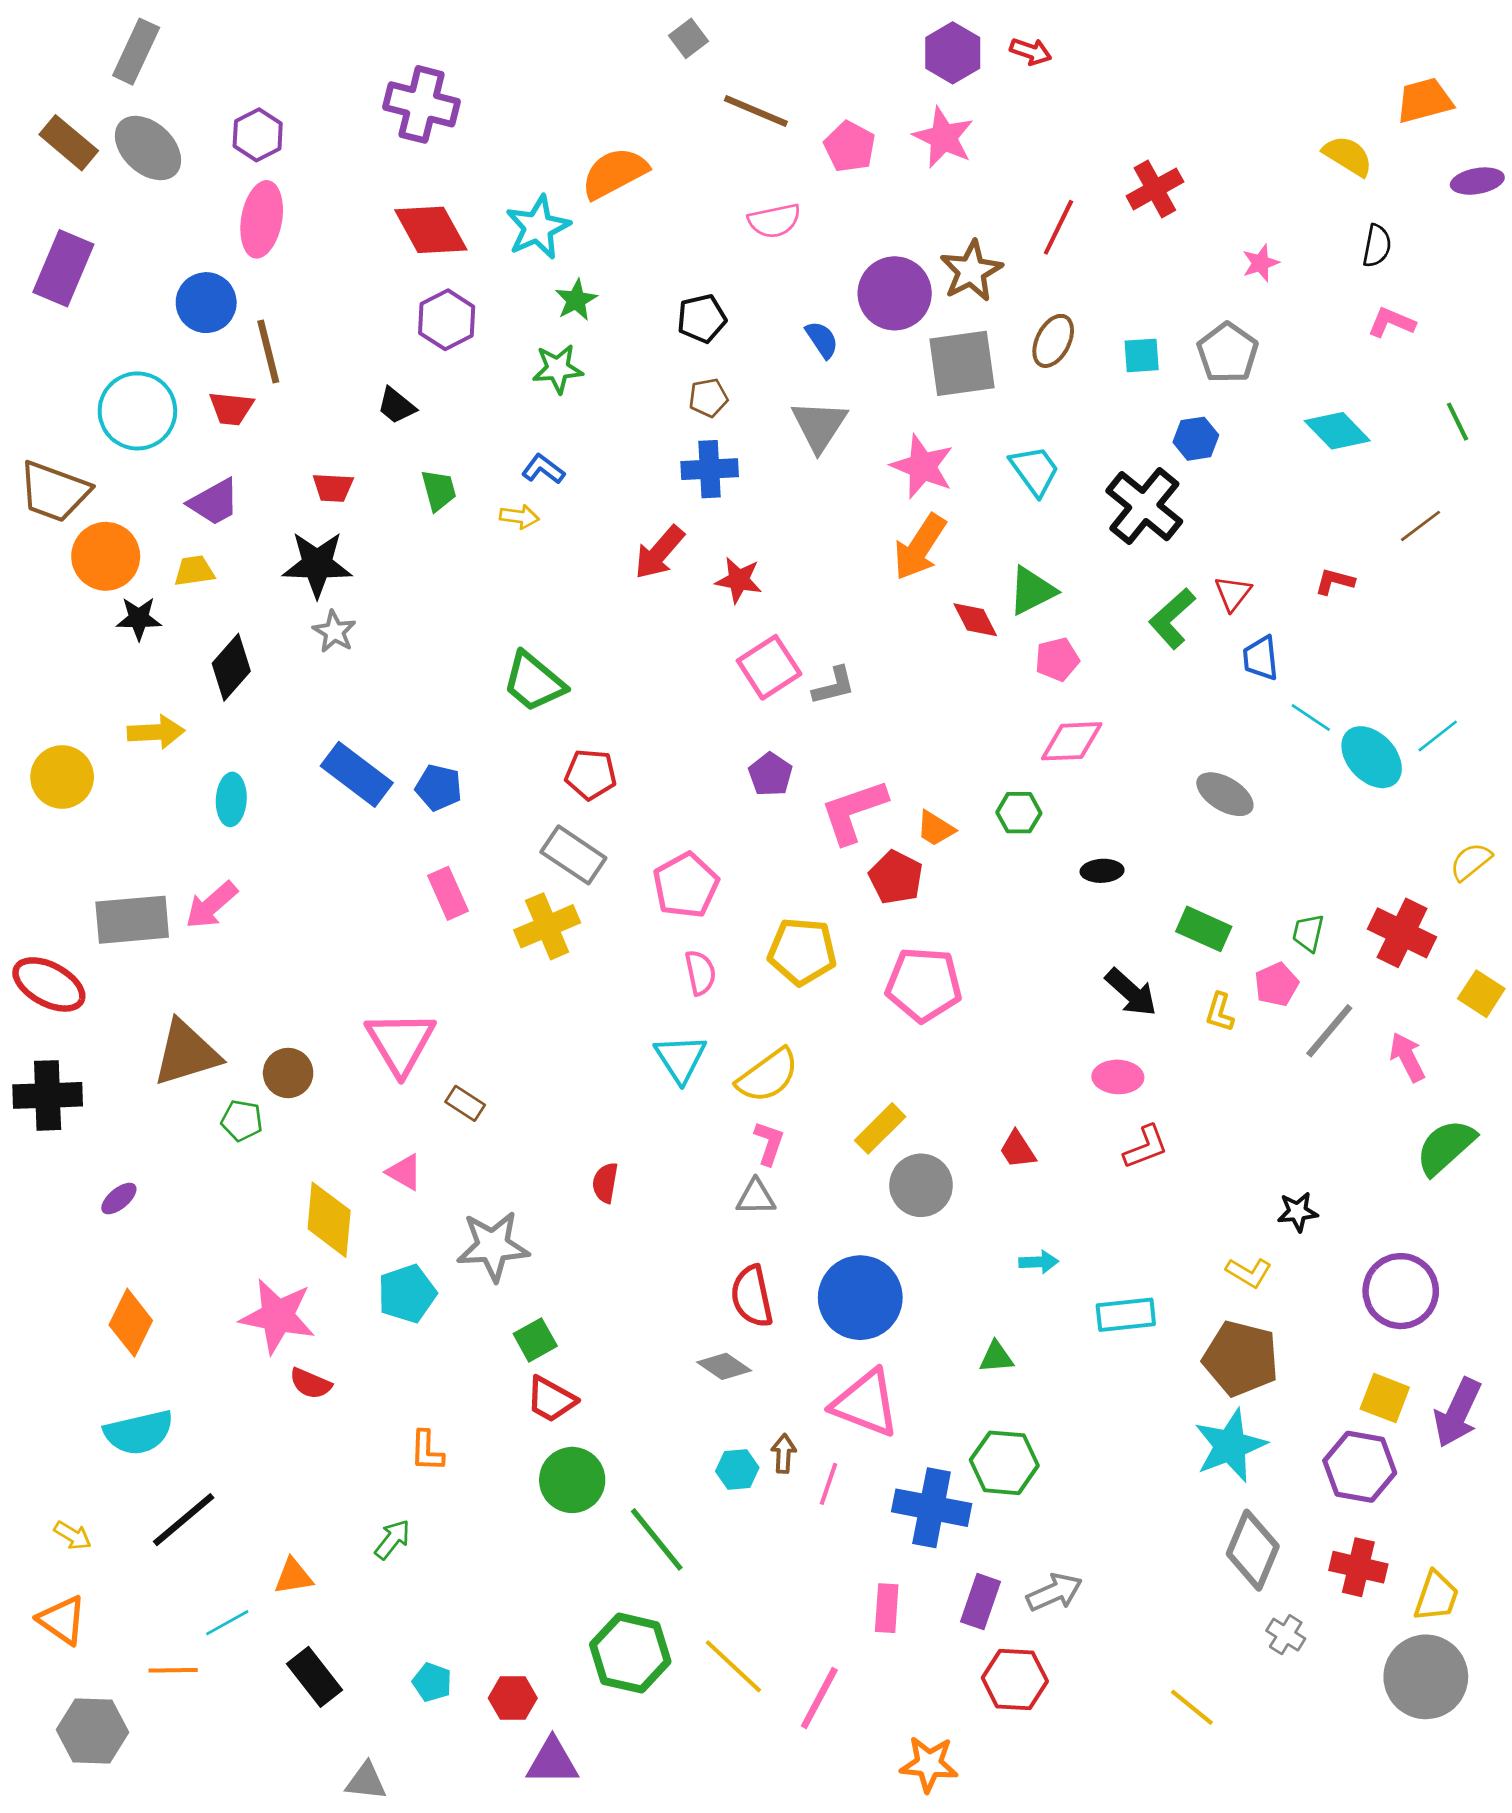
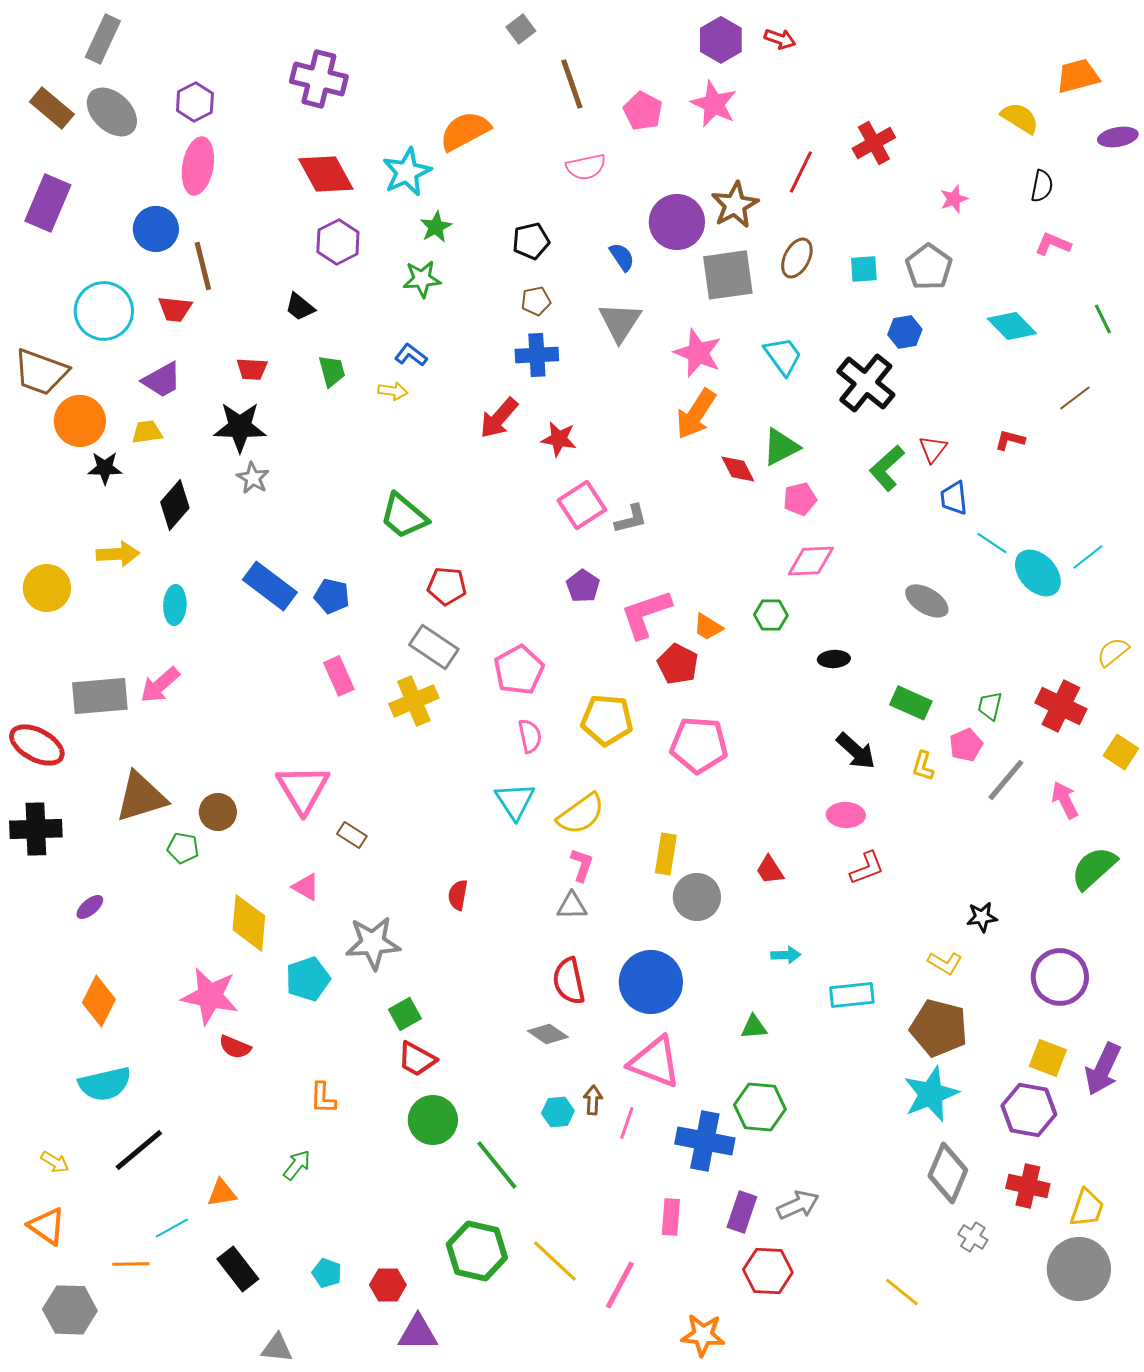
brown line: (756, 111) -> (572, 84), turned 48
yellow rectangle: (880, 1128) -> (666, 854), turned -36

